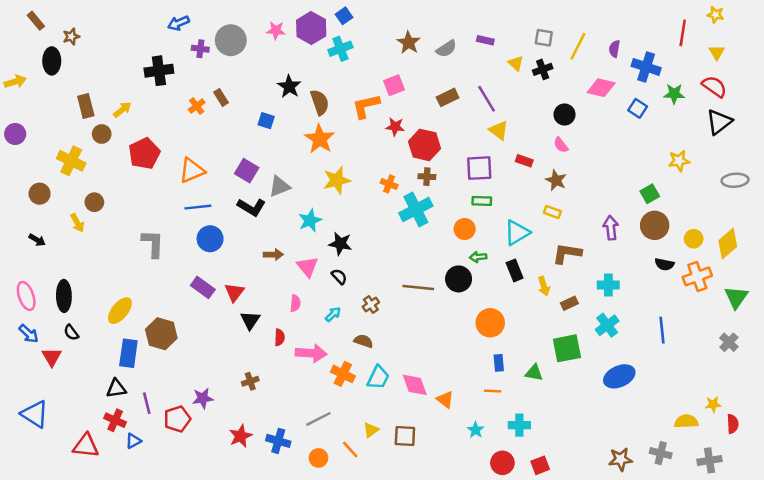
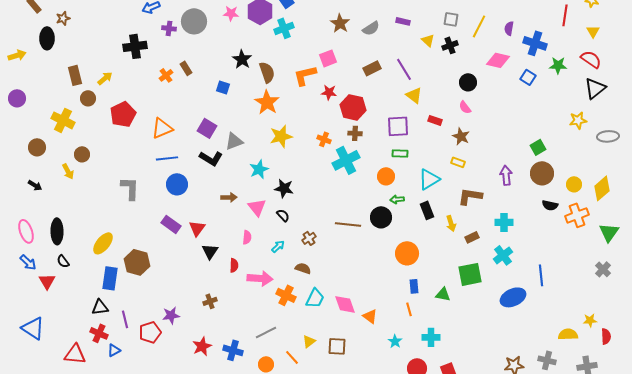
yellow star: (679, 161) -> (578, 120), moved
blue line: (662, 330) -> (541, 275), moved
orange line: (493, 391) -> (409, 309), turned 72

